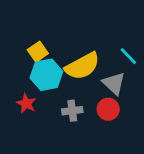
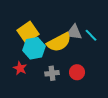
yellow square: (38, 52) -> (28, 32), size x1.5
gray triangle: (114, 83) -> (74, 32), moved, turned -36

